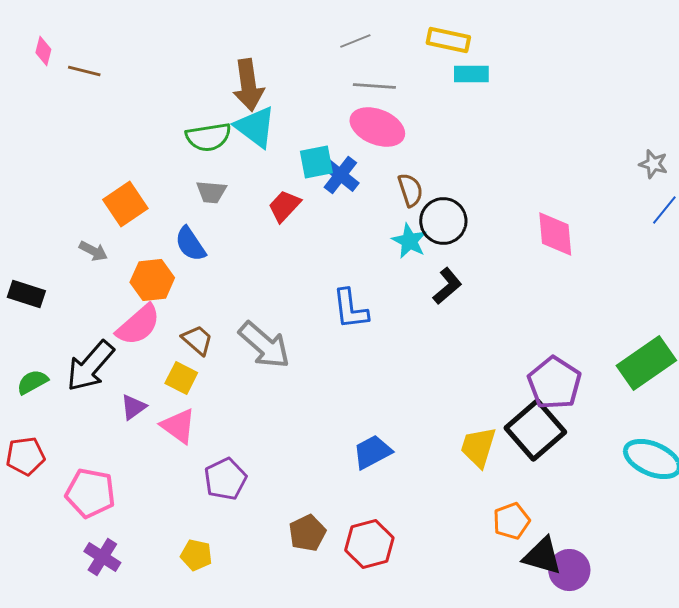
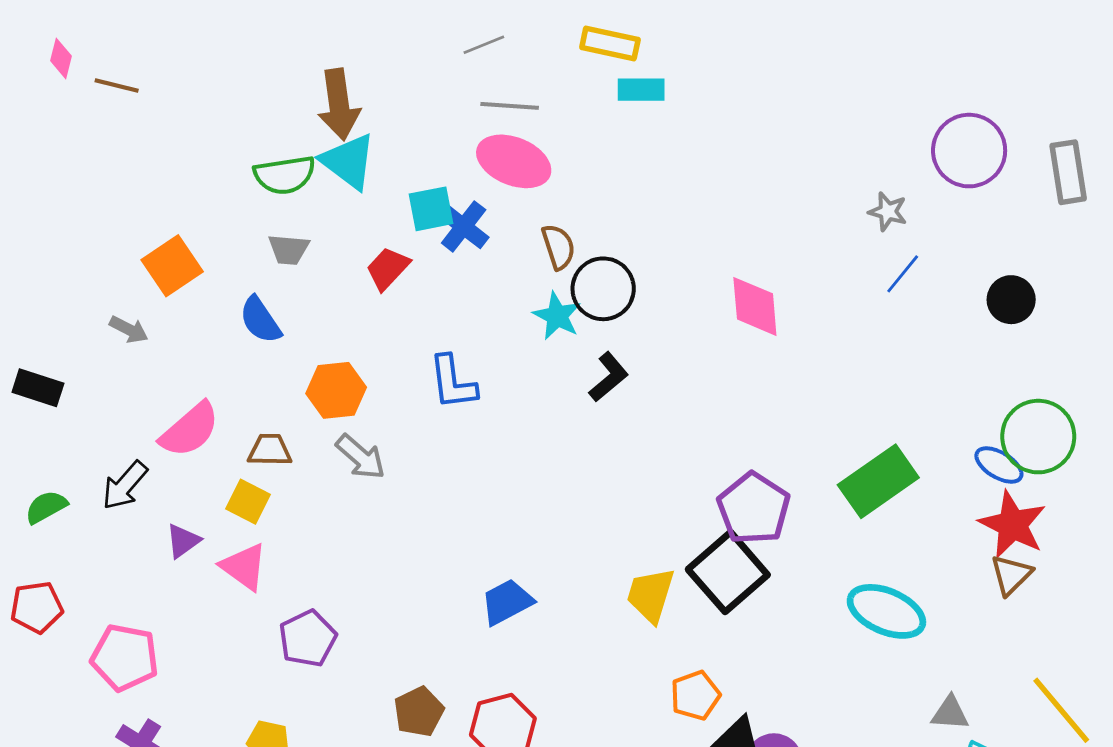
orange hexagon: (152, 280) -> (336, 390), moved
blue L-shape: (350, 309) -> (453, 382), moved
brown trapezoid: (197, 340) -> (270, 450), turned -40
gray arrow: (264, 345) -> (361, 457), size x0.7
black arrow: (90, 366) -> (125, 485), size x0.7

